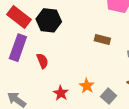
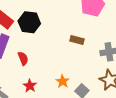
red star: (61, 93) -> (30, 86), moved

